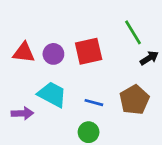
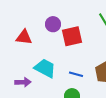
purple circle: (53, 54) -> (53, 24), moved

